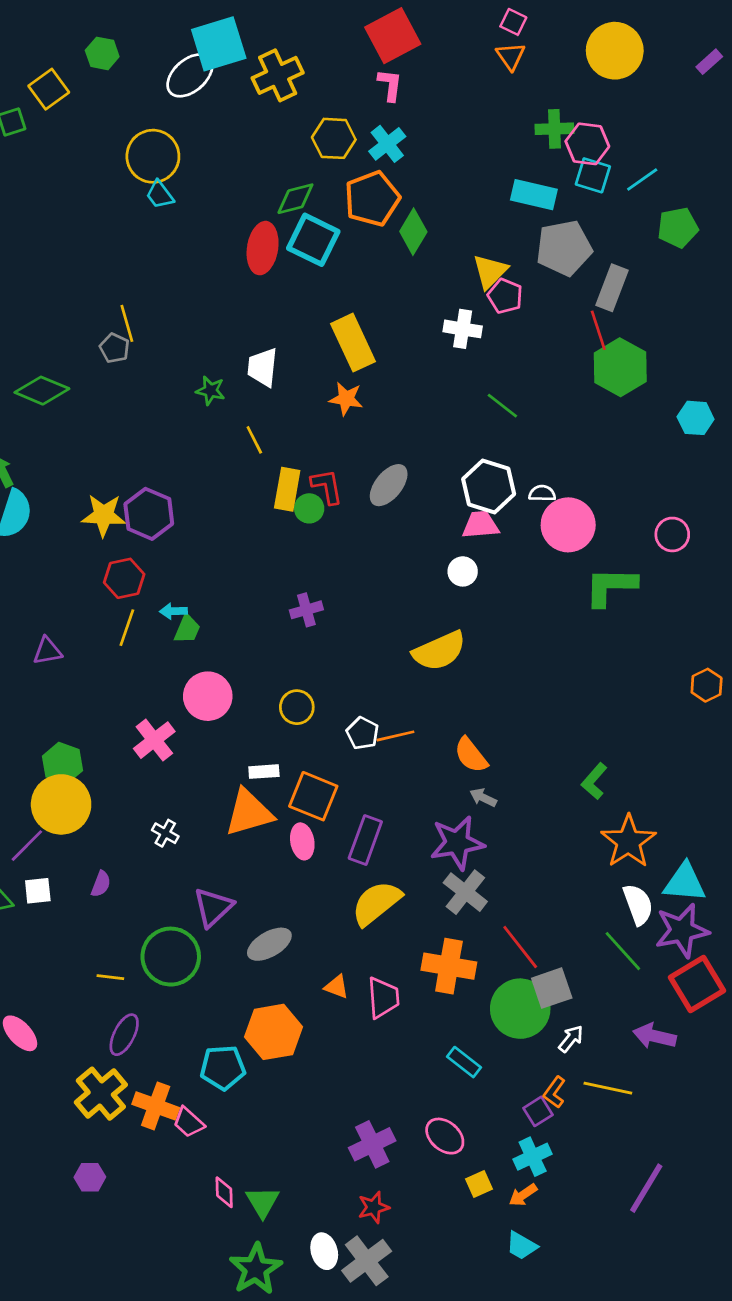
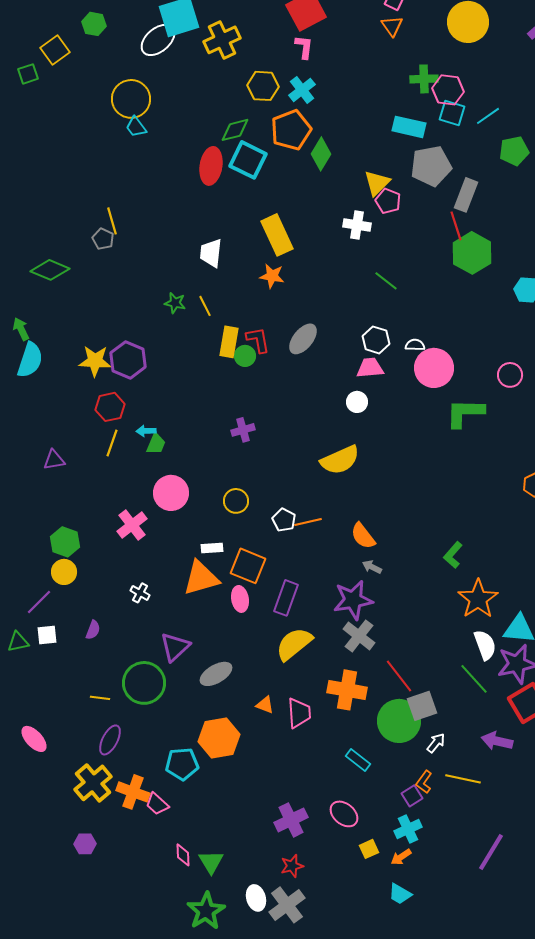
green star: (210, 391) -> (175, 303), moved
white hexagon: (489, 486) -> (376, 340), size x0.7
yellow circle: (61, 804) -> (64, 572), size x0.6

